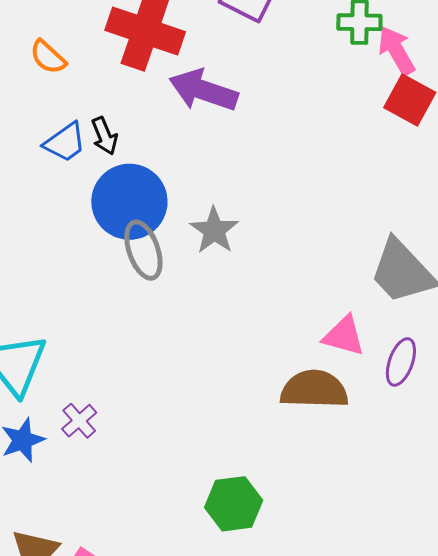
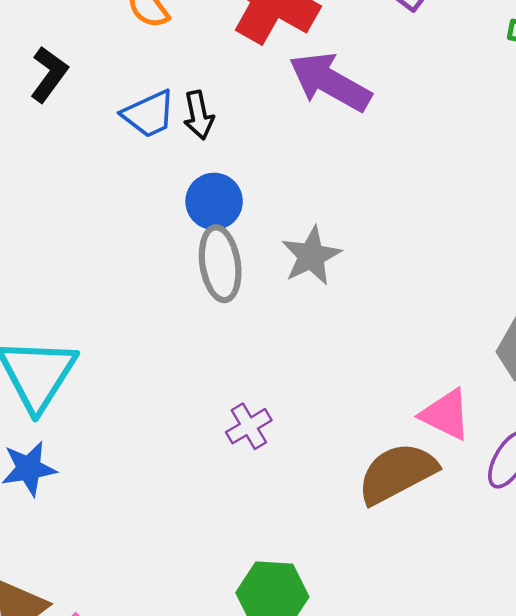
blue circle: (129, 202) -> (214, 201), size x0.6
brown semicircle: (314, 389) -> (397, 473), turned -40
purple cross: (79, 421) -> (249, 426), moved

